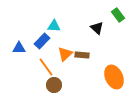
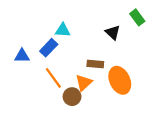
orange triangle: (65, 54) -> (84, 83), moved
orange ellipse: (114, 77) -> (120, 80), moved
brown circle: (54, 85) -> (72, 97), moved

